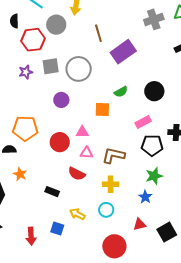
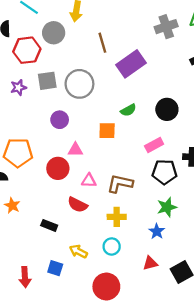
pink triangle: (82, 132) -> (75, 150), moved
red circle: (114, 246) -> (106, 287), moved

